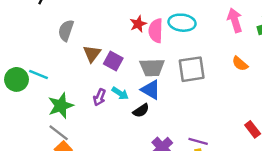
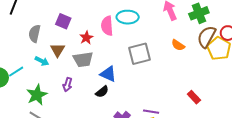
red star: (138, 24) -> (86, 38), moved
purple square: (113, 61) -> (63, 21), moved
gray trapezoid: (152, 67) -> (83, 59), moved
cyan line: (39, 74) -> (16, 72), turned -49
cyan arrow: (120, 93) -> (42, 61), moved

